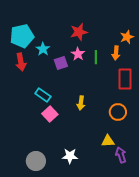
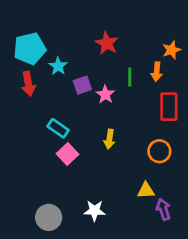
red star: (79, 32) -> (107, 43), turned -30
pink star: (78, 54) -> (105, 95), moved

